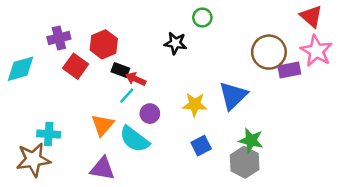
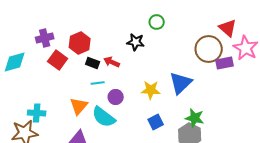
red triangle: (311, 16) -> (228, 28), moved
red arrow: (136, 79) -> (112, 62), moved
cyan line: (127, 96) -> (98, 83), turned 40

